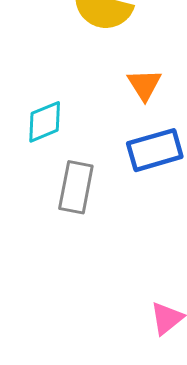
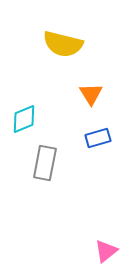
blue rectangle: (155, 150) -> (98, 138), size x0.7

